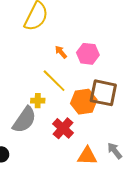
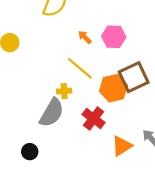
brown square: (103, 93) -> (134, 77), turned -32
orange triangle: (87, 156) -> (122, 146), turned -30

